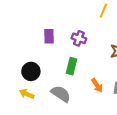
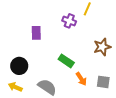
purple cross: (79, 38) -> (69, 21), moved
green rectangle: (71, 66) -> (66, 61), moved, turned -70

